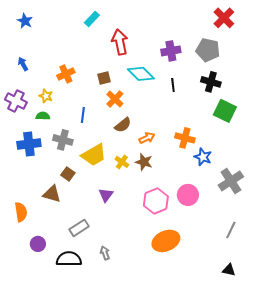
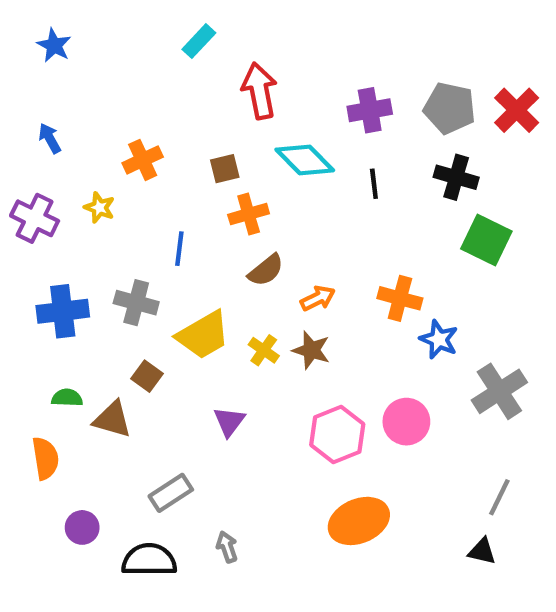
red cross: (224, 18) -> (517, 110), moved
orange cross: (115, 99) -> (249, 214), turned 30
green semicircle: (43, 116) -> (67, 398), moved
black triangle: (229, 270) -> (482, 551), moved

